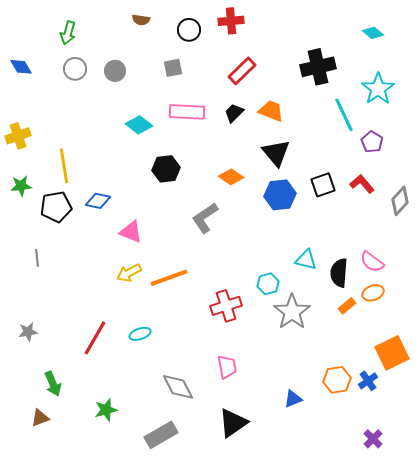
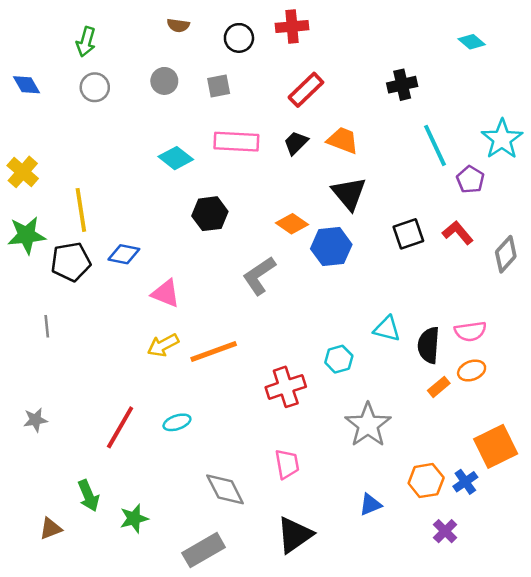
black cross: (318, 67) -> (402, 85), size x0.7
gray circle: (115, 71) -> (164, 81), moved
cyan star: (378, 89) -> (502, 139), moved
yellow cross: (18, 136) -> (23, 172), turned -30
green star: (21, 186) -> (27, 235), size x1.4
blue hexagon: (280, 195) -> (331, 247), moved
pink semicircle: (372, 262) -> (470, 331), turned -45
gray star: (292, 312) -> (368, 425), moved
green arrow: (53, 384) -> (88, 496), moved
purple cross: (373, 439) -> (445, 531), moved

